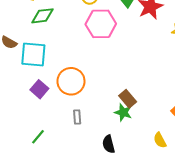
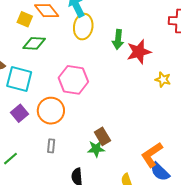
pink hexagon: (101, 24) -> (73, 80), moved
green star: (123, 112) -> (96, 149), turned -30

